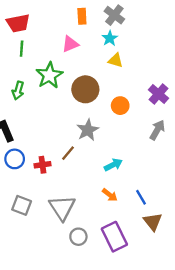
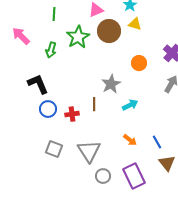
brown circle: (85, 89) -> (109, 31), moved
brown line: (68, 153) -> (94, 104), turned -40
cyan arrow: (113, 165) -> (130, 105), moved

